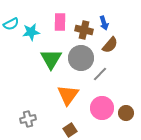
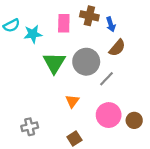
brown cross: (84, 30) -> (89, 16), moved
orange triangle: (68, 95) -> (72, 101), size x0.6

